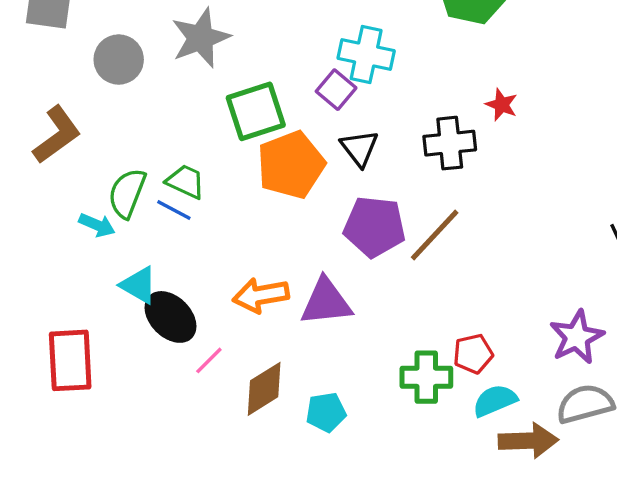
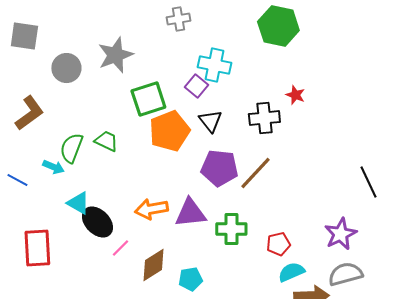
blue line: (174, 210) -> (17, 180), moved
green cross: (426, 377) -> (231, 229), moved

